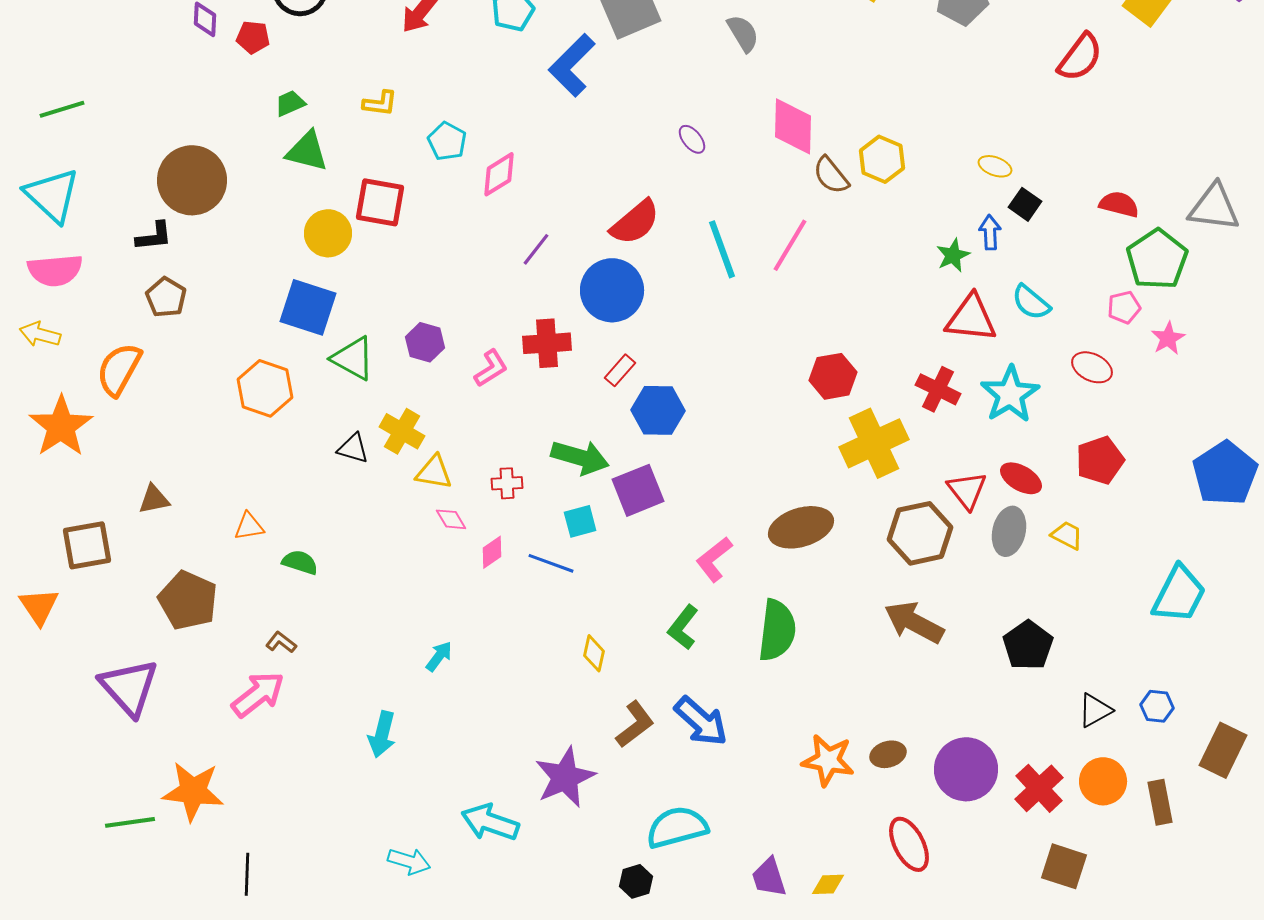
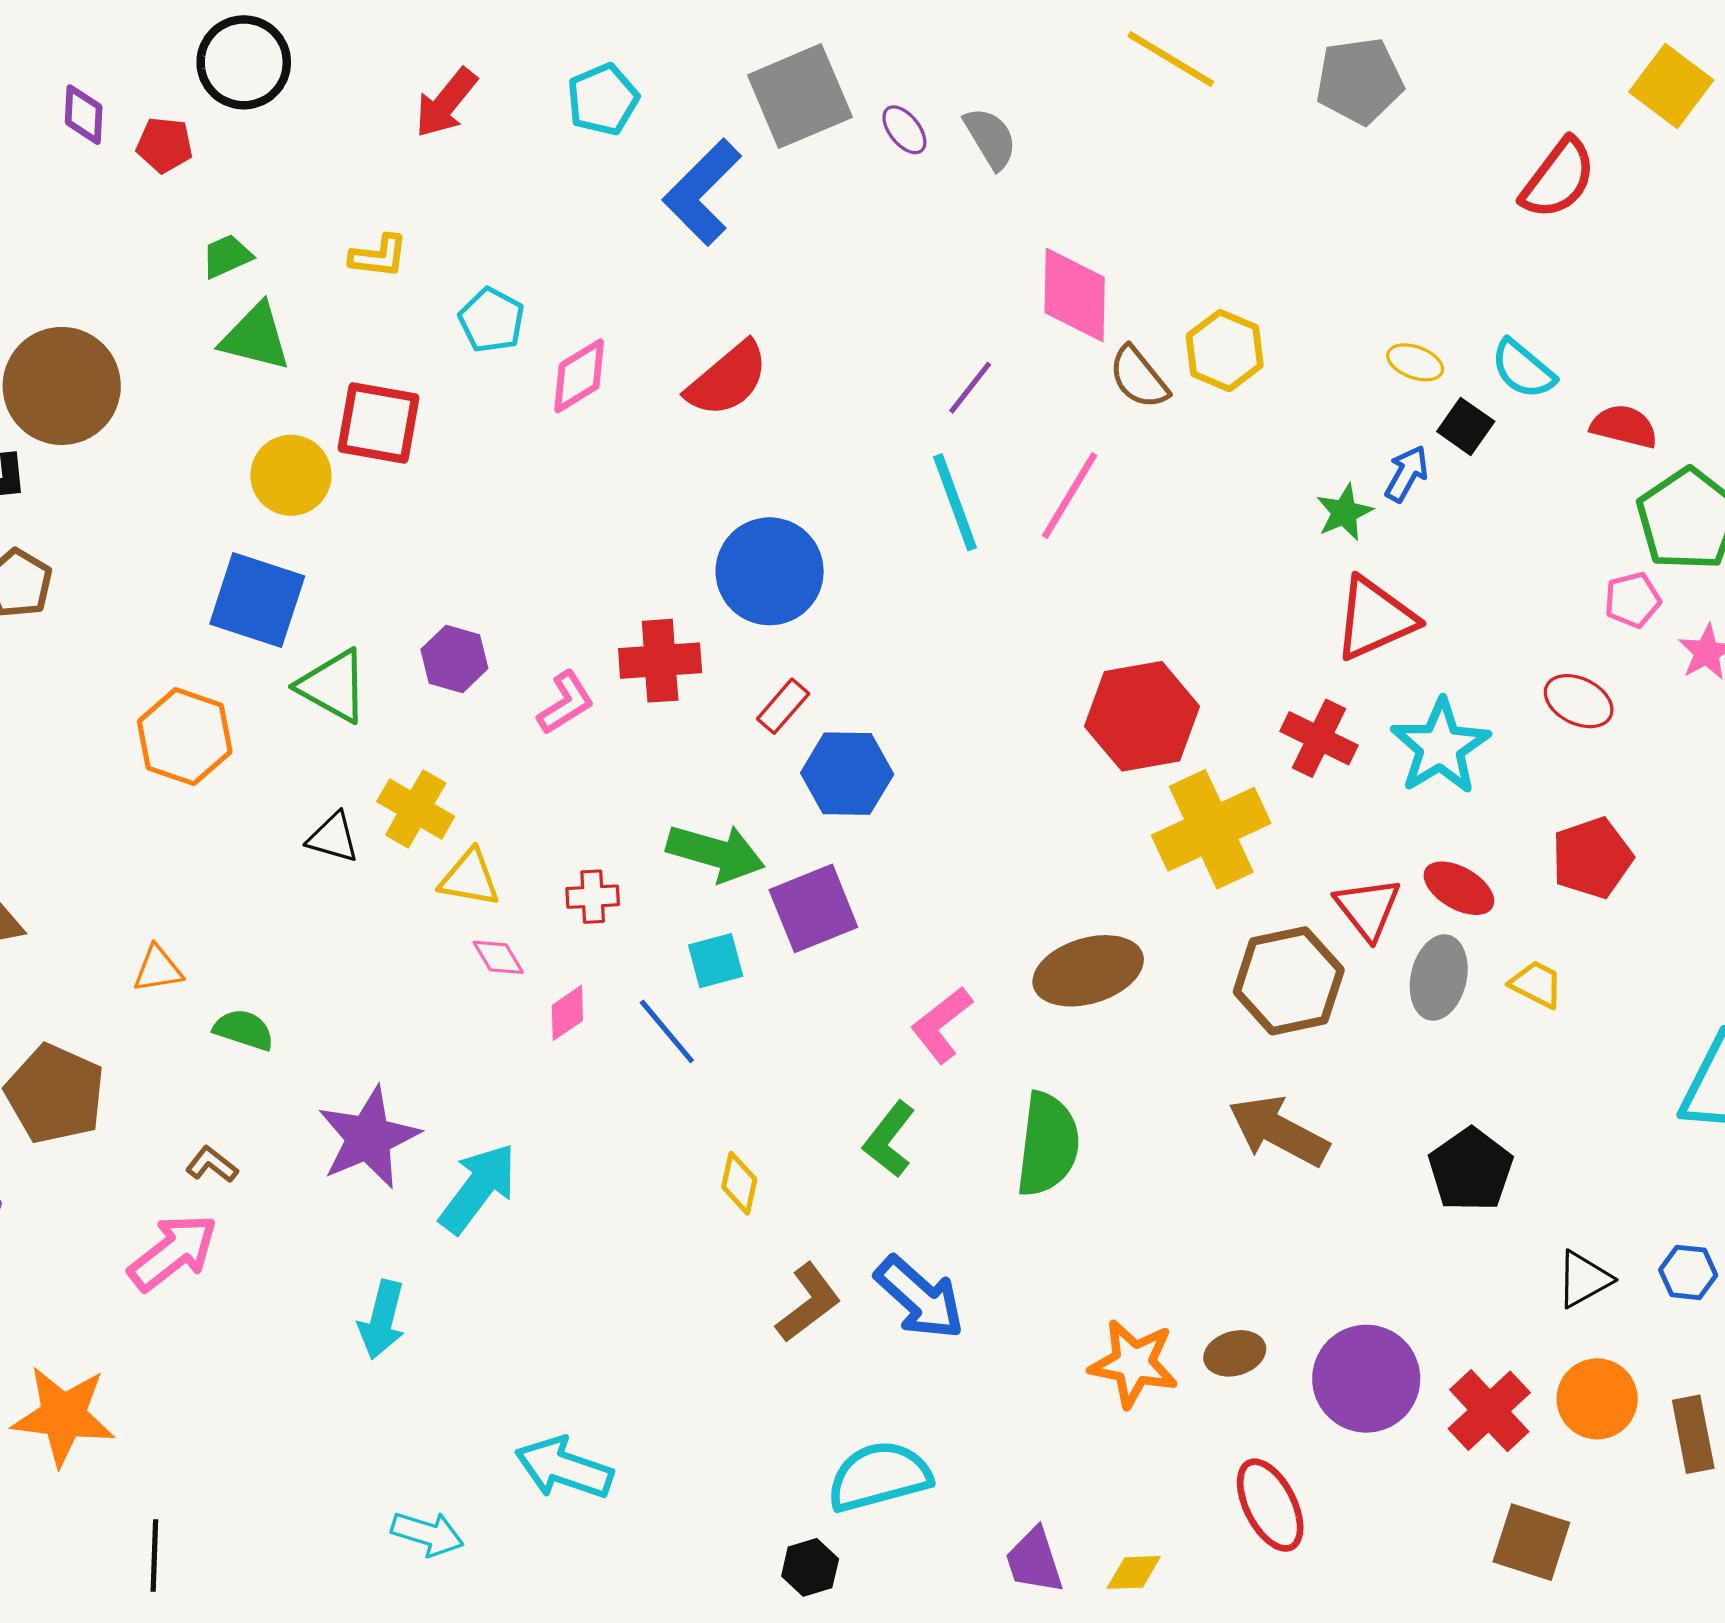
purple ellipse: (692, 139) -> (904, 130), moved
red semicircle: (635, 222) -> (727, 379), moved
blue arrow: (990, 232) -> (1407, 474), turned 32
purple line: (536, 249) -> (970, 388), moved
cyan semicircle: (1031, 302) -> (1523, 369), moved
red triangle: (971, 318) -> (1375, 619), turned -30
red hexagon: (833, 376) -> (1142, 716), size x1.4
blue line: (551, 563) -> (667, 1031), turned 30
cyan arrow: (439, 656) -> (478, 1188), size x1.8
purple star: (565, 777) -> (368, 1138), moved

